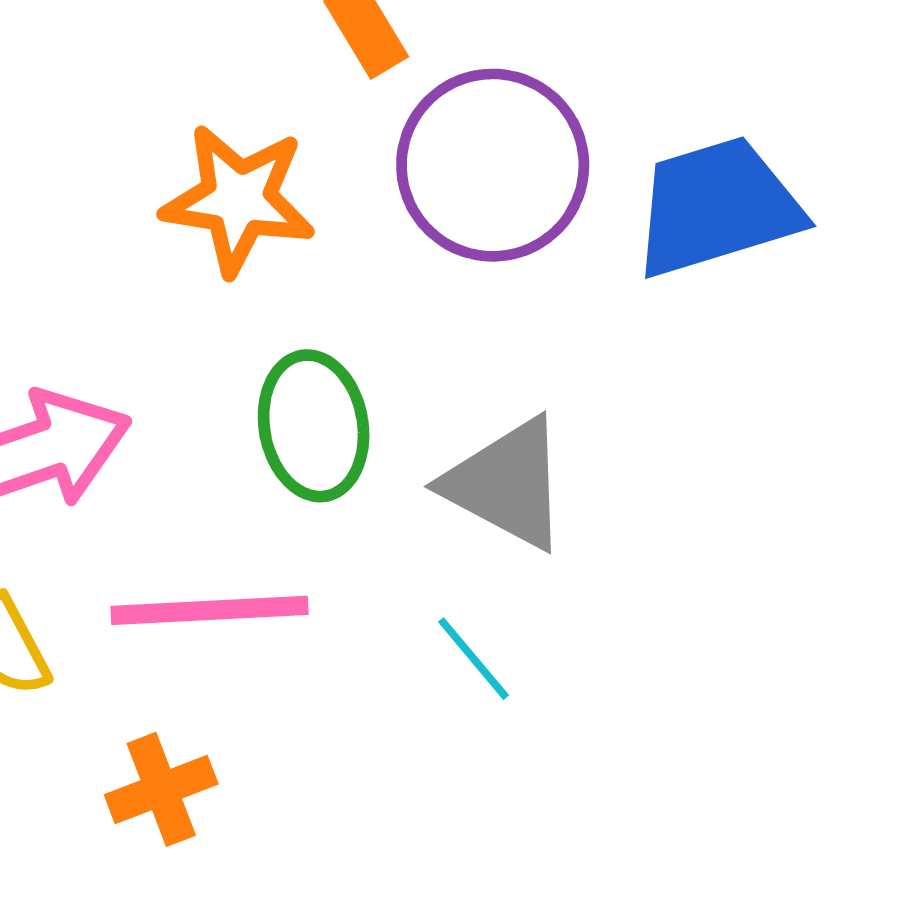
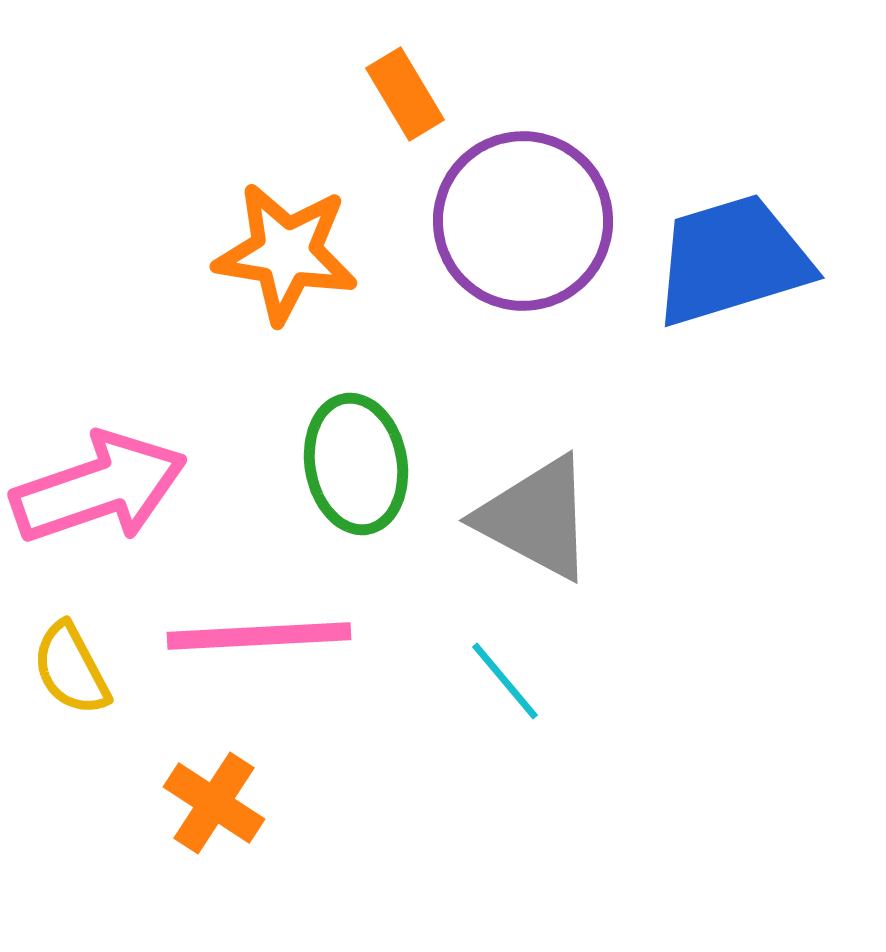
orange cross: (161, 789) -> (214, 803), turned -36

